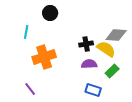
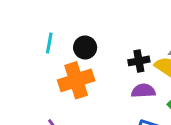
black circle: (50, 13) -> (85, 47), moved

